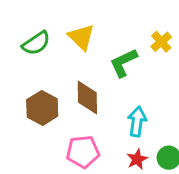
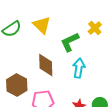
brown hexagon: (42, 108) -> (17, 85), moved
cyan arrow: (137, 122) -> (79, 68), moved

